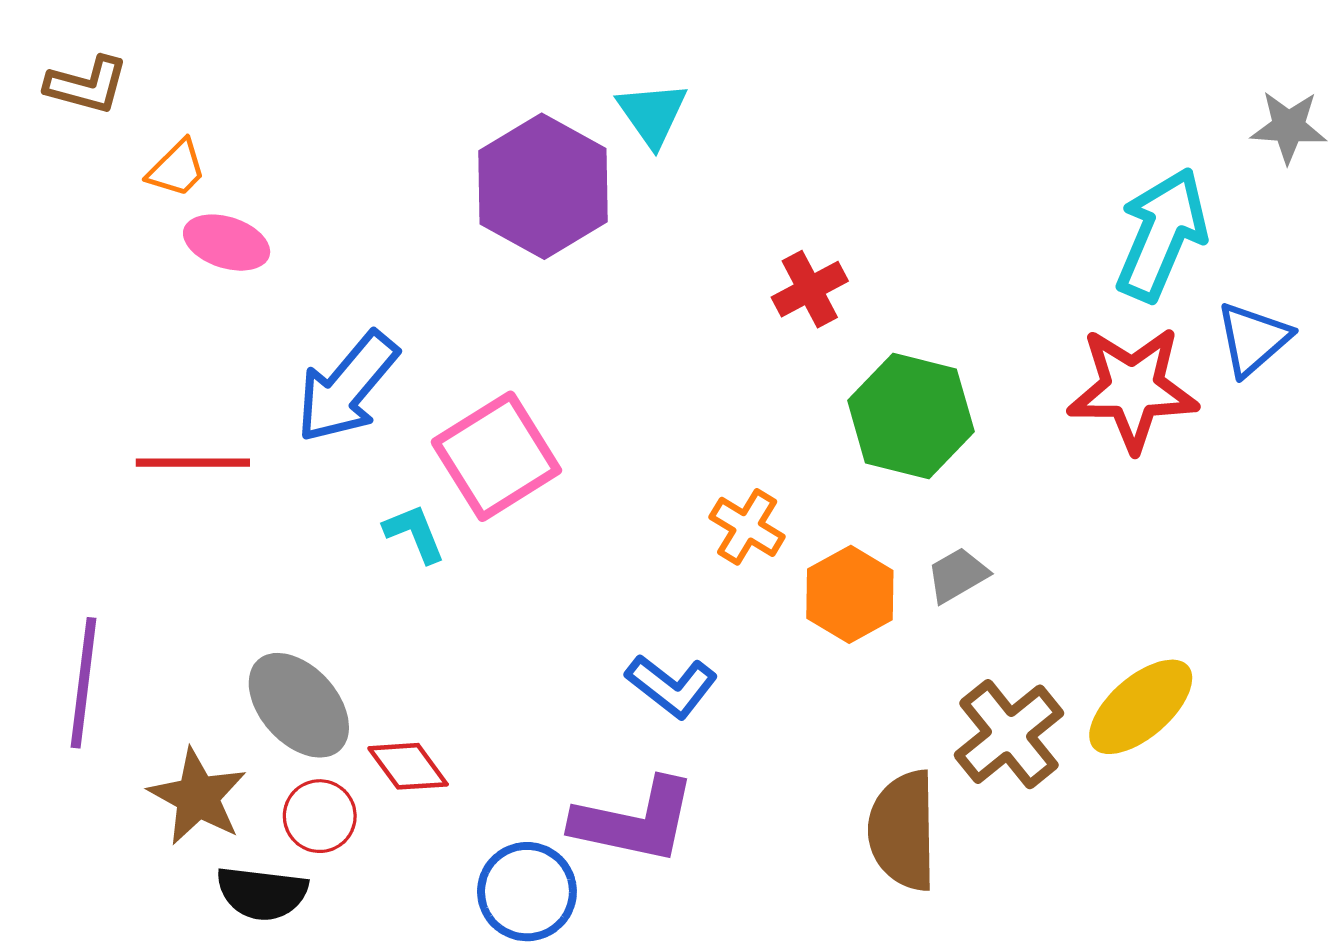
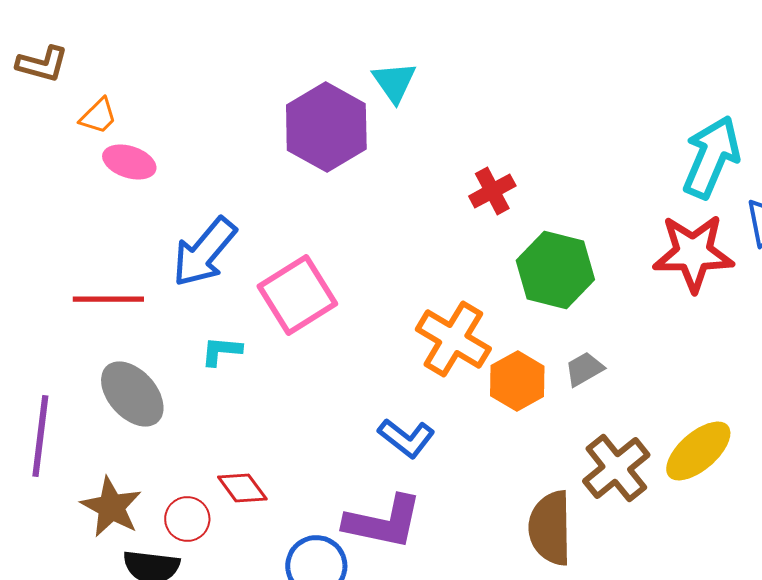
orange cross: (747, 527) -> (453, 339), size x1.6
cyan L-shape: (415, 533) -> (221, 351), moved, turned -63
gray ellipse: (299, 705) -> (132, 394), moved

